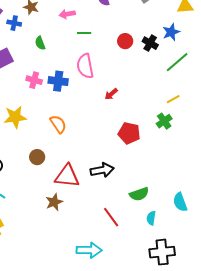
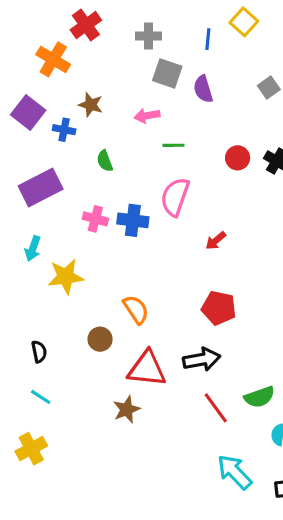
pink semicircle: (85, 66) -> (175, 197), turned 30
orange semicircle: (58, 124) -> (136, 309), moved
red pentagon: (129, 133) -> (219, 308), moved
red line: (111, 217) -> (216, 408), moved
cyan arrow: (89, 250) -> (234, 472), moved, turned -135

